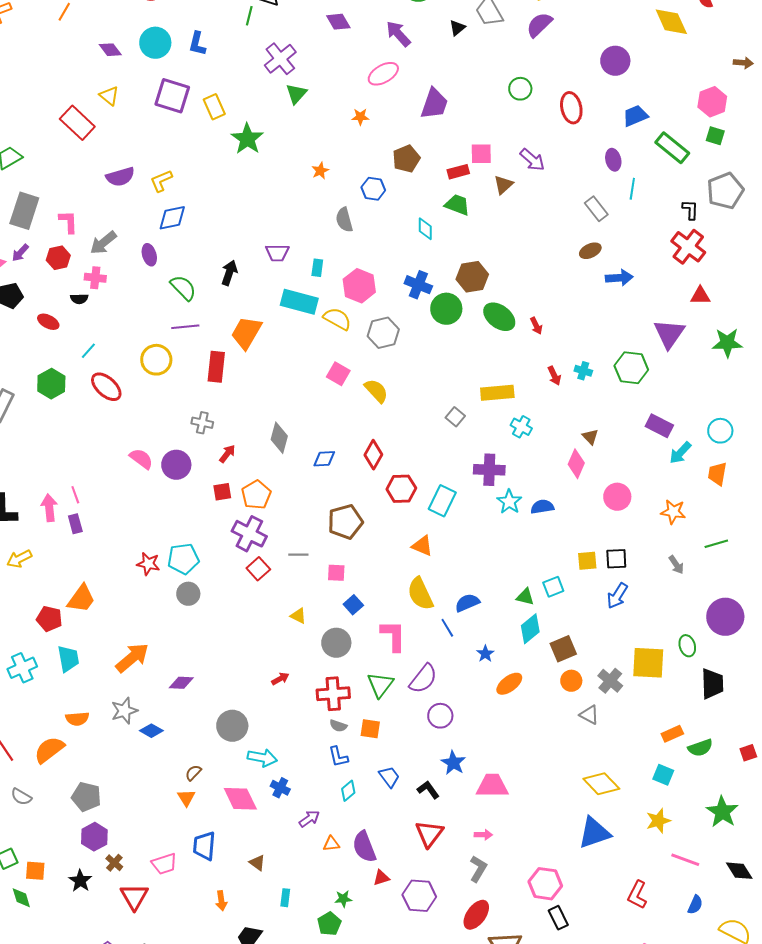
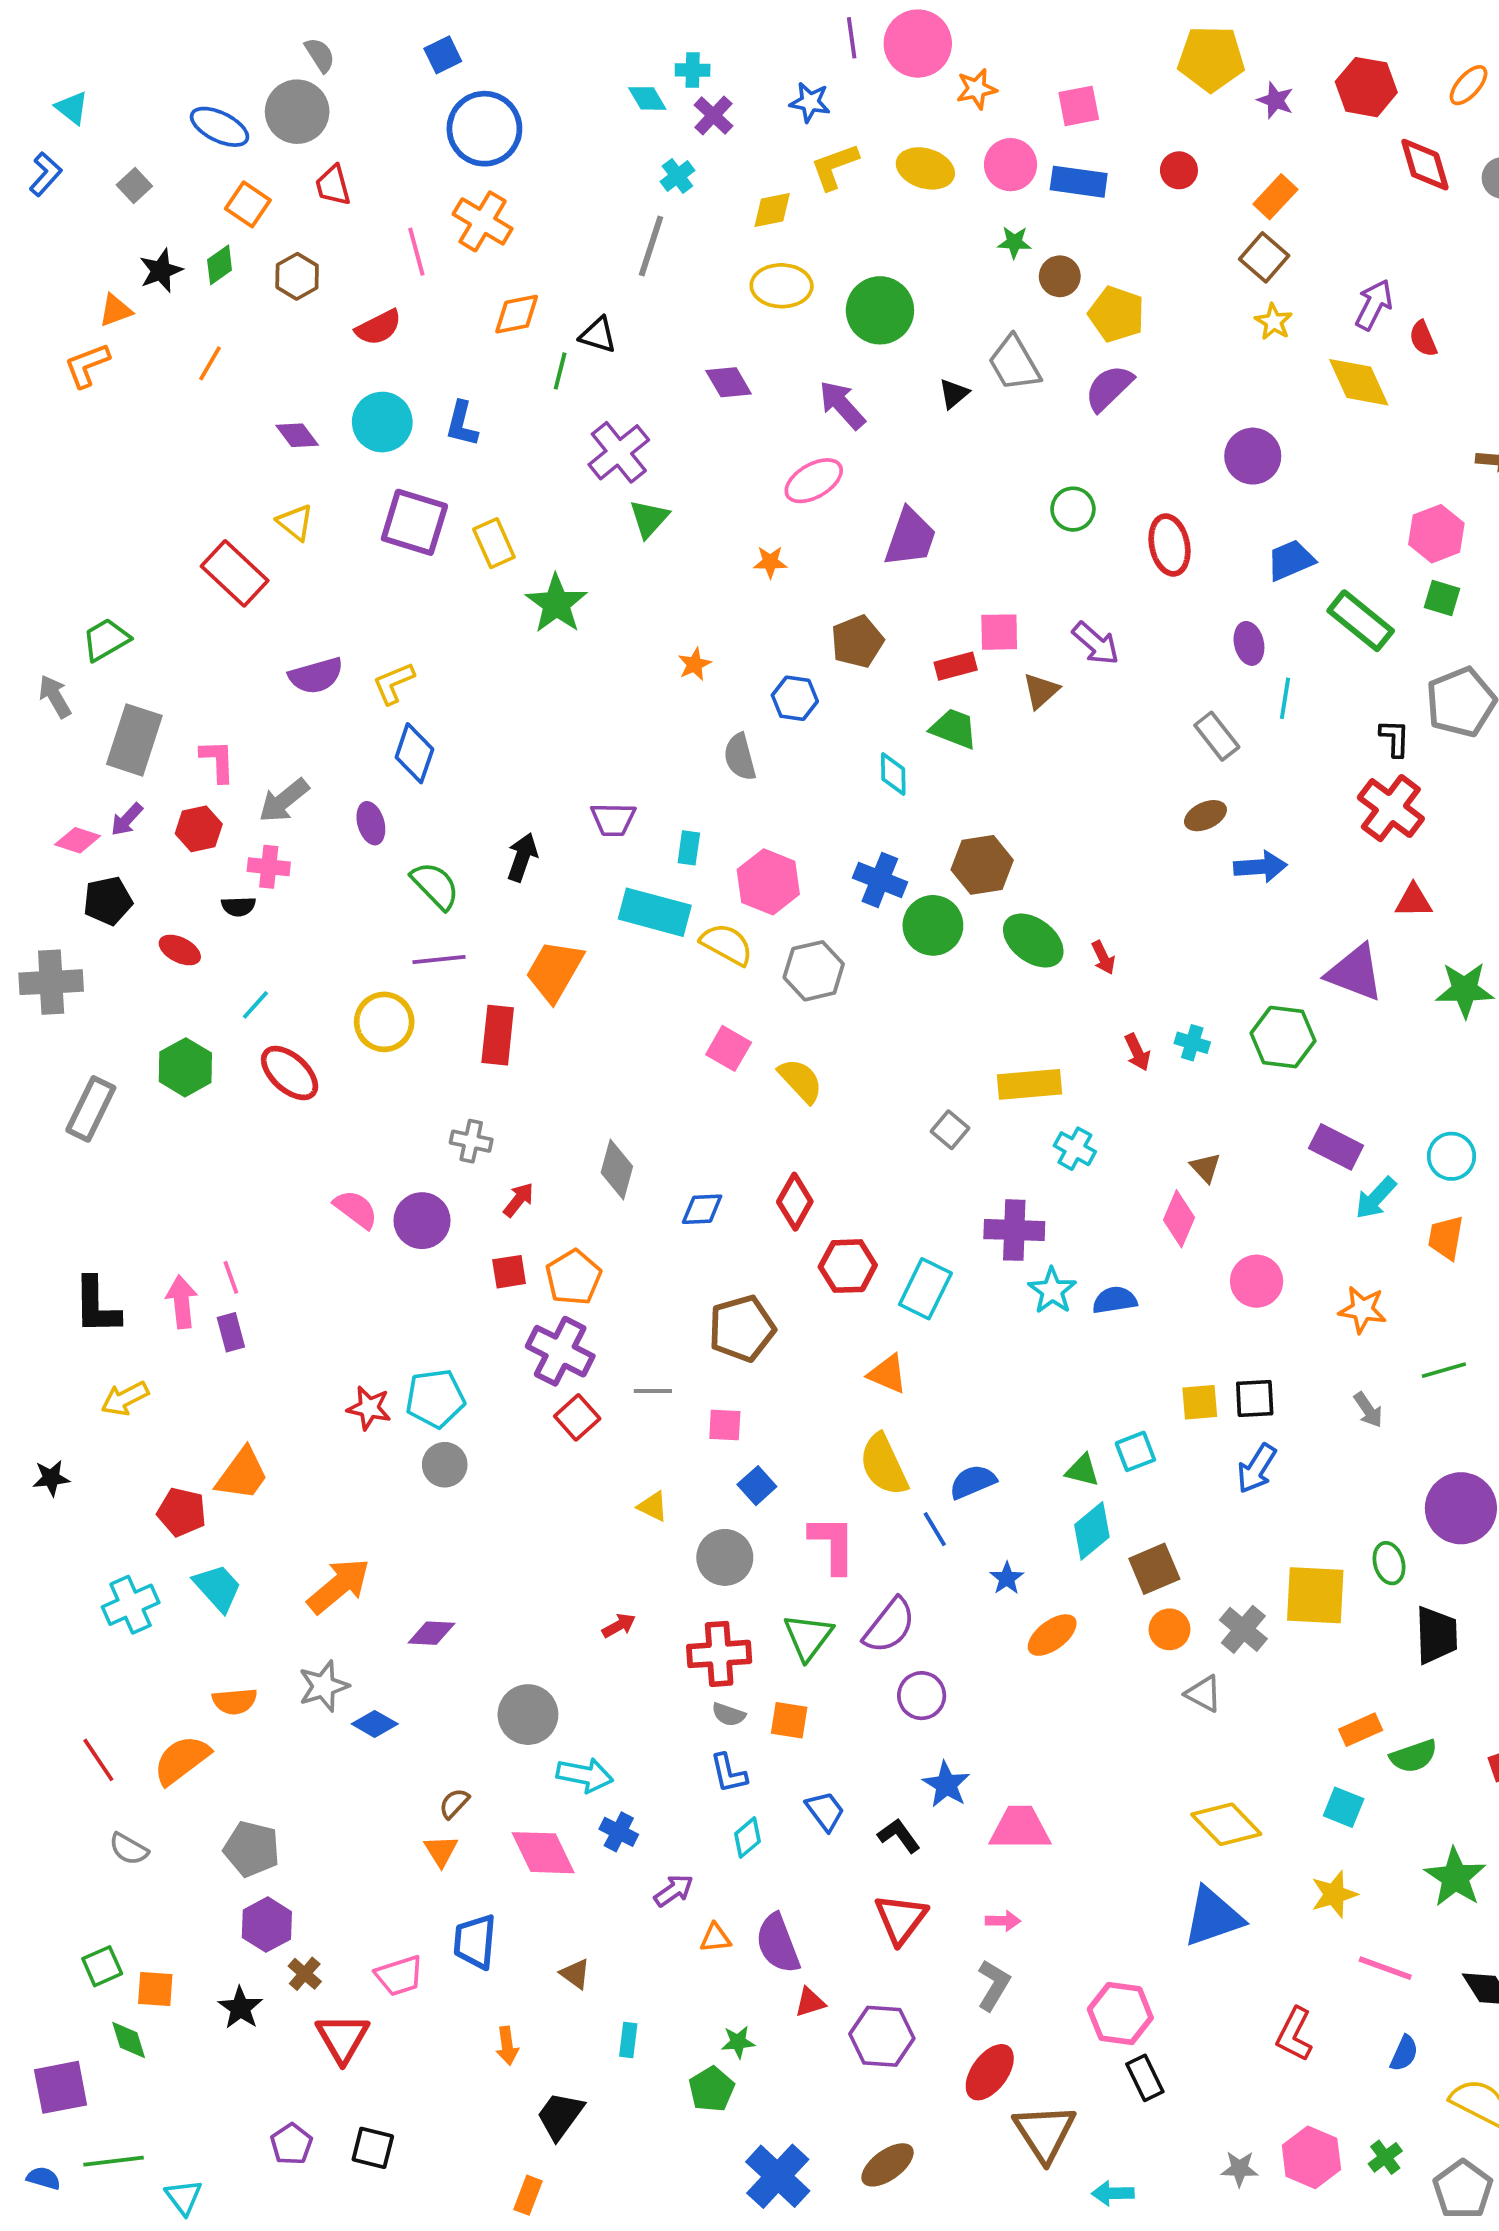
blue diamond: (172, 218) -> (414, 753), turned -60
purple triangle: (669, 334) -> (1355, 973), turned -44
cyan trapezoid: (68, 659) -> (218, 1588), turned -32

